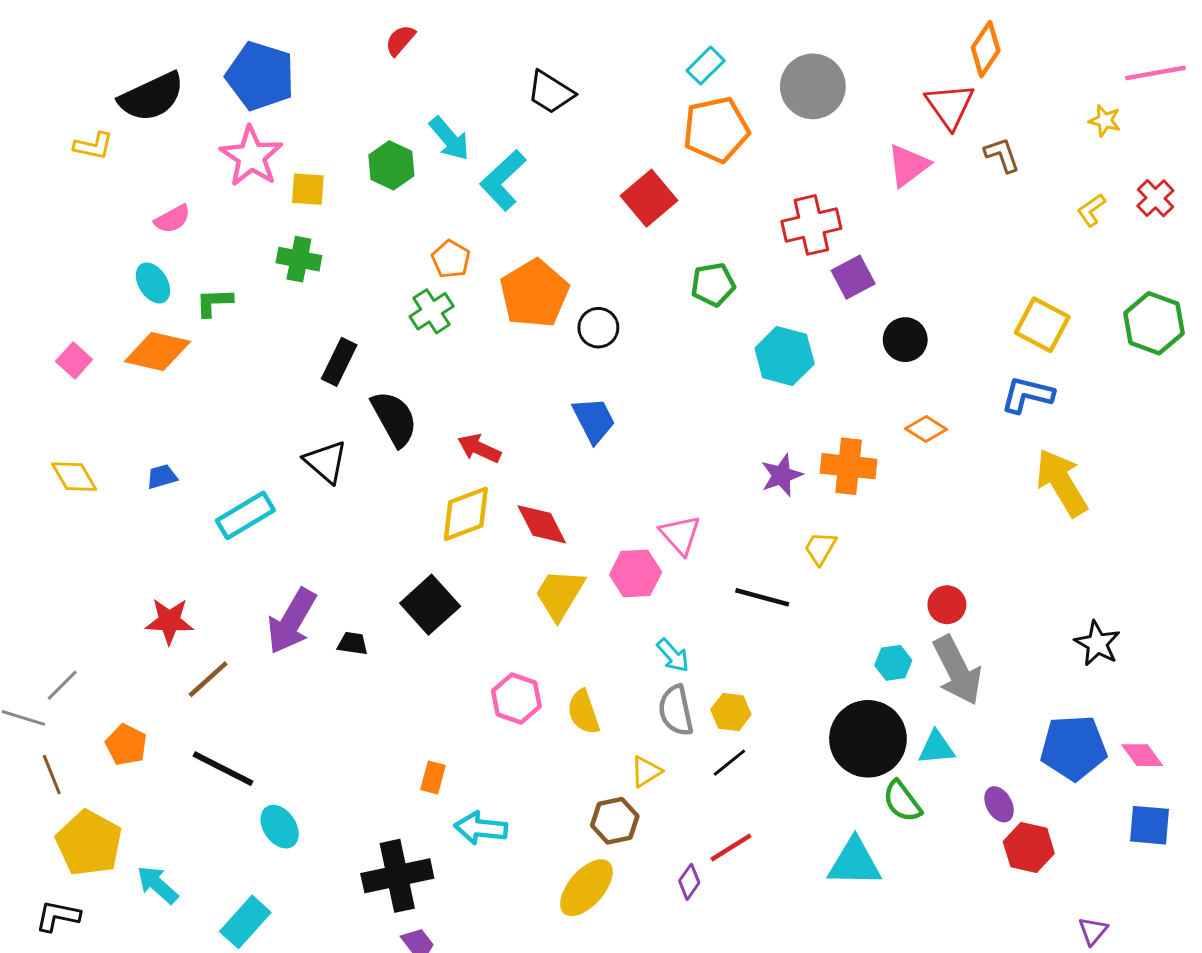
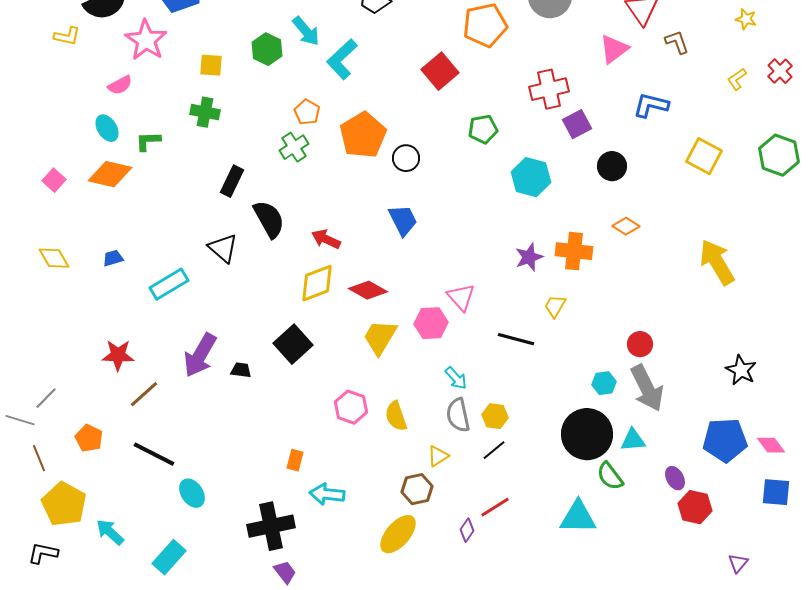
pink star: (251, 156) -> (146, 40), moved
blue L-shape: (1027, 395) -> (651, 105), moved
red diamond: (542, 524) -> (368, 290), turned -33

